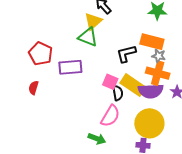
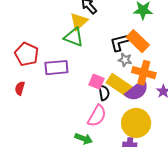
orange rectangle: (152, 42) -> (138, 41), turned 30
black L-shape: (126, 54) -> (120, 42), moved
gray star: (159, 56) -> (125, 60), moved
purple semicircle: (151, 91) -> (137, 91), turned -35

